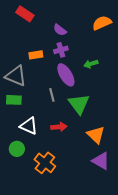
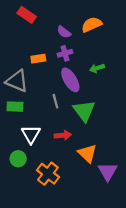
orange semicircle: (102, 23) -> (92, 25), moved
white triangle: (29, 126) -> (31, 134), turned 36
orange triangle: (96, 135) -> (87, 153), moved
purple triangle: (101, 161) -> (108, 172), turned 30

